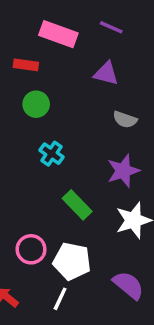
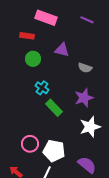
purple line: (111, 27) -> (87, 20), moved
purple triangle: (106, 73) -> (62, 50), moved
green rectangle: (77, 205) -> (54, 108), moved

